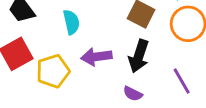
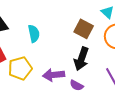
purple arrow: (96, 57) -> (54, 75), moved

